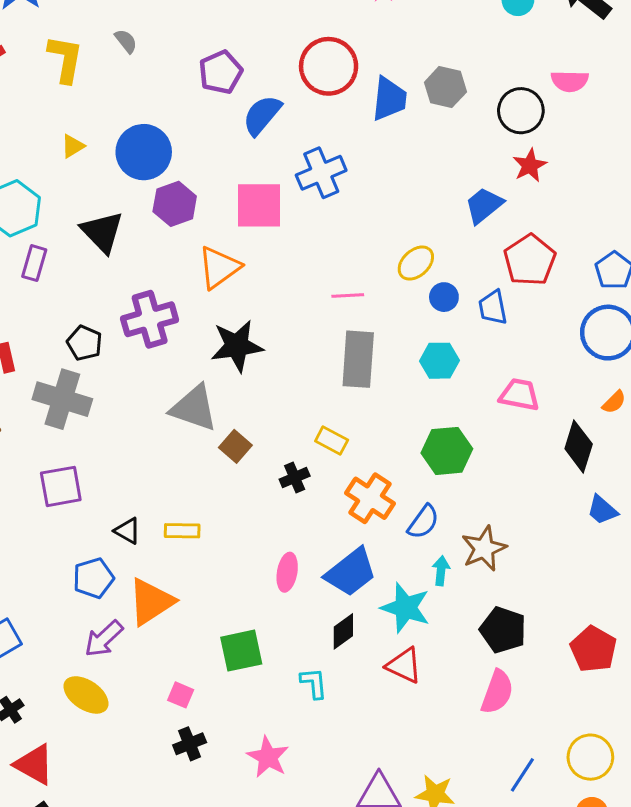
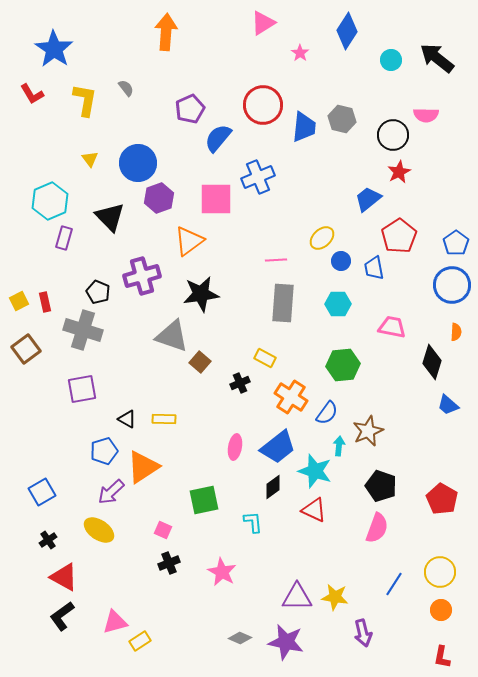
yellow triangle: (73, 146) -> (90, 159), turned -36
orange semicircle: (614, 402) -> (456, 332), turned -42

